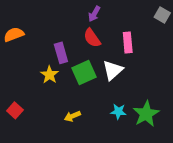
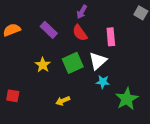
purple rectangle: (61, 53) -> (49, 30), moved, turned -30
red square: (15, 110) -> (13, 96), turned -32
cyan star: (118, 112) -> (103, 82), moved

